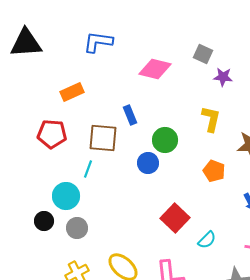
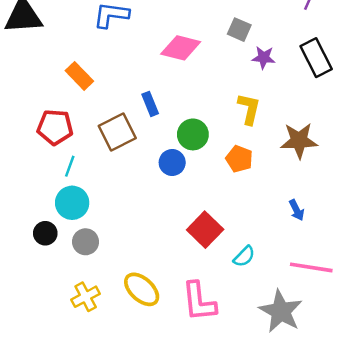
orange rectangle: (72, 92) -> (79, 76), turned 70
brown square: (103, 138) -> (117, 132), turned -32
cyan line: (88, 169) -> (70, 166), moved
orange pentagon: (214, 171) -> (239, 159), moved

